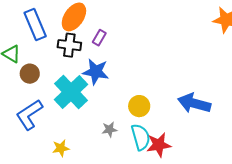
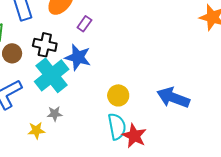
black cross: (69, 45) -> (45, 45), moved
gray star: (110, 129) -> (55, 114), moved
red star: (159, 145) -> (134, 136), turned 30

